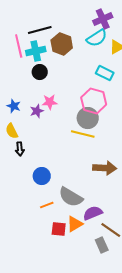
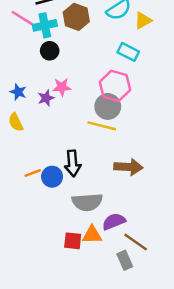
pink line: (19, 46) -> (24, 19), turned -45
black arrow: (20, 149) -> (73, 163), moved, size x1.5
gray semicircle: (71, 197) -> (87, 202), turned -35
orange line: (47, 205) -> (33, 173), moved
orange triangle: (75, 224) -> (92, 235), turned 30

